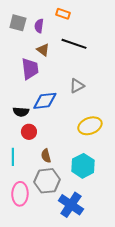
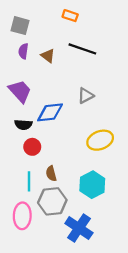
purple semicircle: (39, 26) -> (23, 51), moved
purple trapezoid: (30, 69) -> (20, 91), moved, turned -35
cyan line: (13, 157) -> (29, 181), moved

